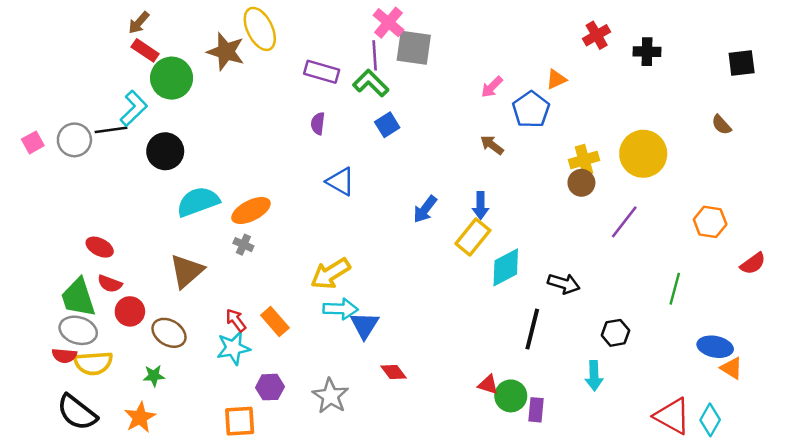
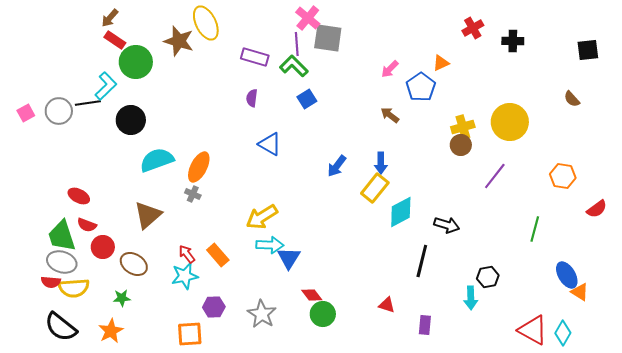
orange ellipse: (251, 211) -> (199, 167), turned -36
black hexagon: (615, 333) -> (488, 277), moved
blue ellipse: (715, 347) -> (567, 275), turned 48
green circle: (511, 396) -> (323, 314), moved

